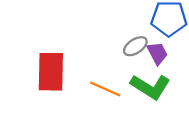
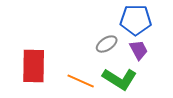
purple trapezoid: (157, 53) -> (139, 50), moved

